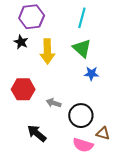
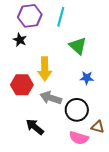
cyan line: (82, 18) -> (61, 17), moved
yellow arrow: (47, 51) -> (45, 69), moved
blue star: (91, 74) -> (87, 78), moved
gray arrow: (54, 103) -> (51, 98), size x1.5

